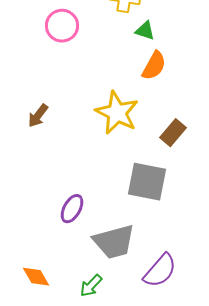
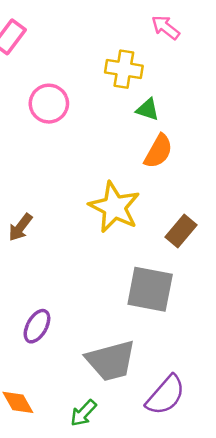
brown arrow: (38, 116) -> (20, 227), moved
purple ellipse: (72, 209) -> (37, 326), moved

